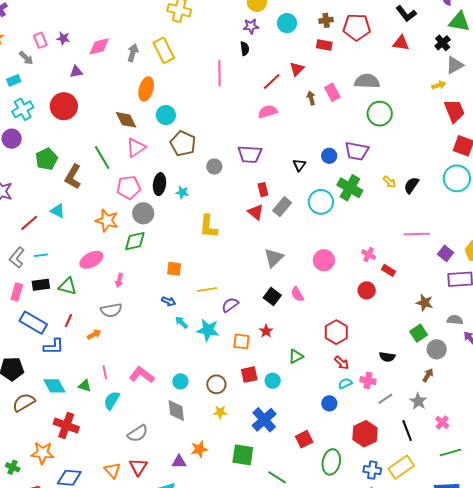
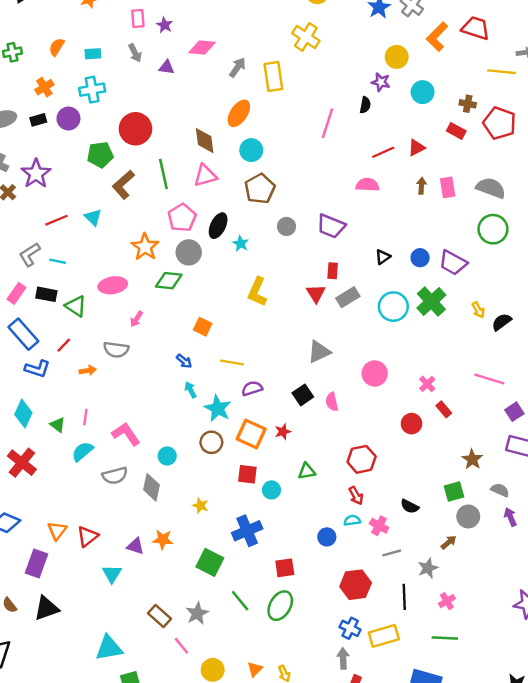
gray arrow: (26, 58) -> (135, 53), moved
red circle: (64, 106) -> (135, 129), moved
pink pentagon: (129, 187) -> (182, 218), turned 30
orange square: (241, 341) -> (251, 434), size x1.4
brown circle: (216, 384) -> (211, 442), moved
cyan diamond: (54, 386) -> (23, 414), turned 35
gray semicircle: (138, 433) -> (115, 476), moved
green ellipse: (331, 462) -> (280, 606), moved

